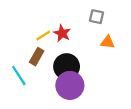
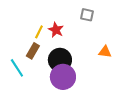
yellow line: (43, 35) -> (39, 32), turned -32
orange triangle: (108, 42) -> (105, 52), moved

